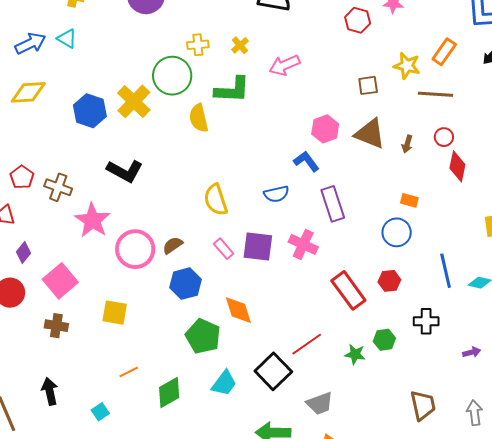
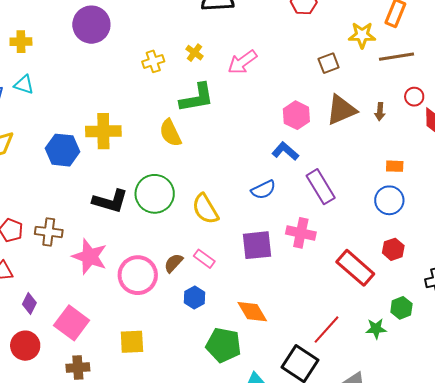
green circle: (172, 76) -> (155, 194), moved
yellow cross: (134, 101) -> (103, 131), turned -32
brown triangle: (370, 134) -> (341, 110), turned -32
pink rectangle: (224, 249) -> (204, 259), moved
blue hexagon: (185, 284) -> (195, 297), size x0.7

